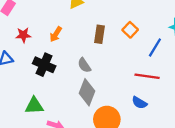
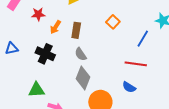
orange square: (130, 30) -> (113, 22), moved
brown rectangle: (99, 34) -> (76, 30), moved
red star: (23, 35) -> (38, 14), moved

